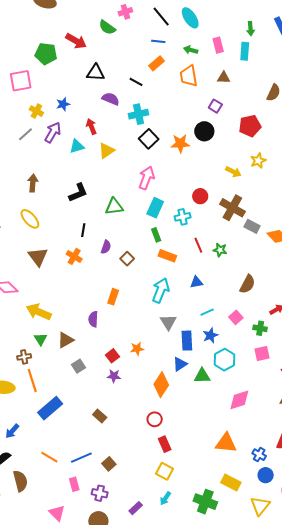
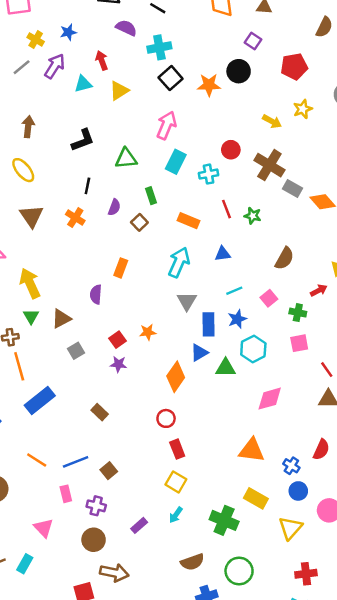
green rectangle: (156, 235) -> (151, 196), moved
yellow arrow: (39, 312) -> (30, 283), turned 40

